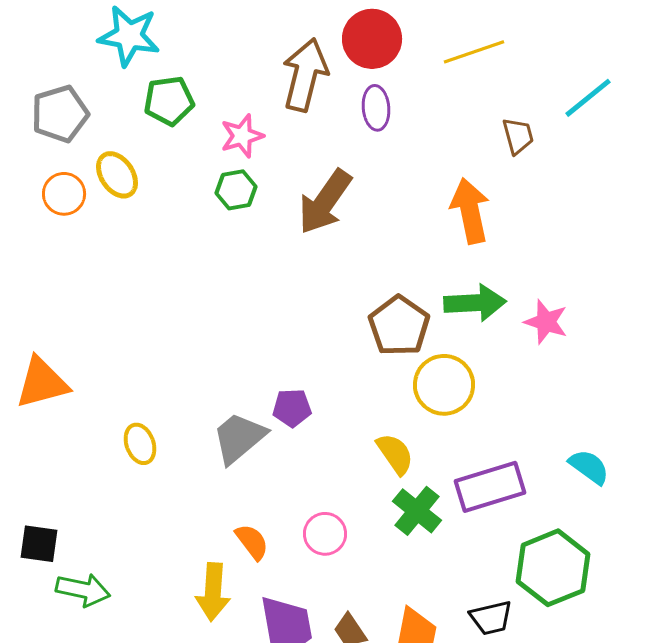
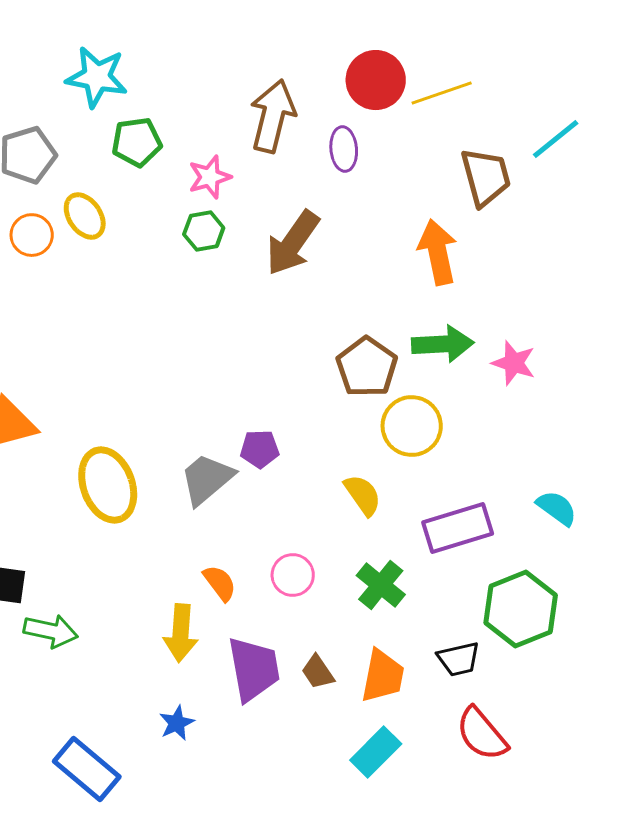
red circle: (372, 39) -> (376, 80), moved
brown trapezoid: (518, 136) -> (486, 177), size x1.6
yellow ellipse: (140, 444) -> (108, 485), size x1.8
green cross: (417, 511) -> (381, 585), moved

